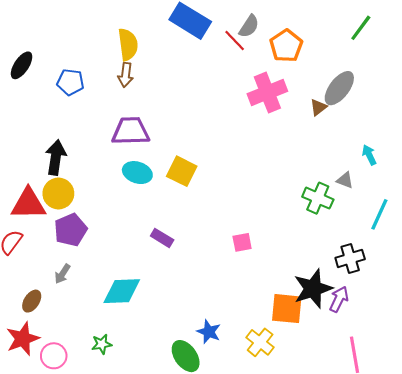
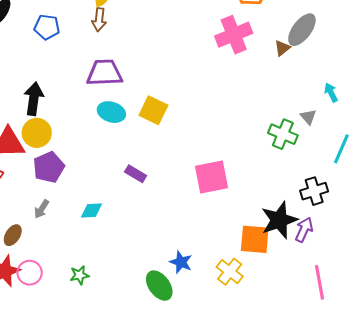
gray triangle: (345, 180) -> (308, 117), turned 30
pink square: (242, 242) -> (211, 177), size x1.8
cyan diamond: (122, 291) -> (91, 210), moved, size x0.6
pink circle: (54, 356) -> (30, 273), moved

